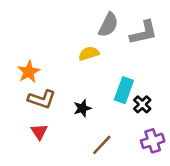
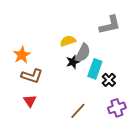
gray semicircle: (108, 25) -> (83, 53), moved
black star: (82, 108) -> (73, 62), moved

